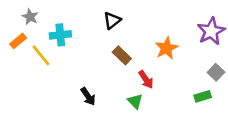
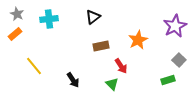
gray star: (30, 17) -> (17, 14), moved
cyan cross: (60, 35) -> (49, 19), moved
yellow line: (41, 55) -> (34, 66), moved
brown rectangle: (122, 55) -> (101, 46), turned -56

